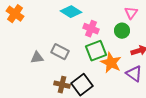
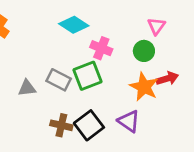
green square: (96, 51) -> (88, 76), moved
orange star: (111, 63) -> (144, 87), moved
purple triangle: (134, 74) -> (129, 121), moved

